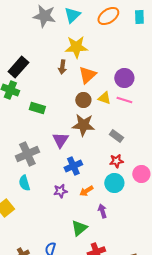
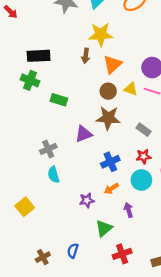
black rectangle: (18, 67) -> (39, 56), turned 45
purple triangle: (60, 140) -> (84, 134), turned 36
gray cross: (27, 154) -> (48, 149), size x0.7
blue cross: (73, 166) -> (110, 162), moved
cyan semicircle: (24, 183) -> (54, 175), moved
purple star: (60, 191) -> (87, 200), moved

